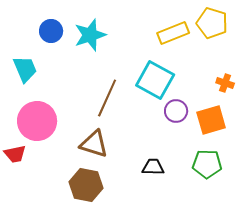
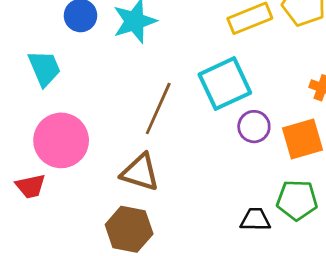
cyan square: (155, 80) -> (225, 84), turned 36
black trapezoid: (153, 167) -> (255, 220), moved

